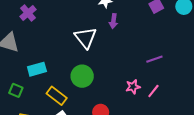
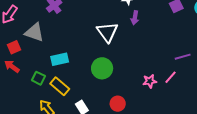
purple line: (154, 59) -> (183, 57), moved
pink line: (153, 91) -> (171, 77), moved
yellow rectangle: (57, 96) -> (60, 86), moved

